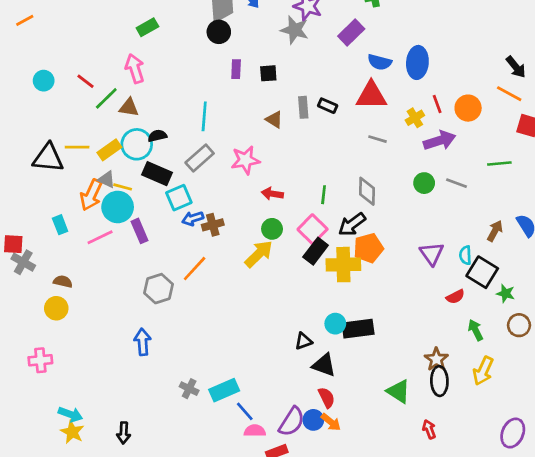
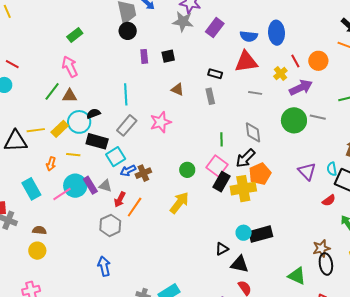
purple rectangle: (351, 32) -> (215, 28), moved
red line: (85, 81) -> (12, 64), moved
gray rectangle: (303, 107) -> (210, 96), moved
gray triangle: (107, 179) -> (105, 186), moved
green circle: (424, 183) -> (294, 120), size x1.6
red arrow: (272, 194) -> (120, 199), moved, turned -63
orange arrow: (91, 195) -> (51, 164), size x0.6
cyan circle: (118, 207) -> (75, 186), moved
cyan rectangle: (60, 225) -> (31, 189), size x1.5
yellow arrow: (259, 254) -> (179, 203), moved
brown star: (436, 359) -> (321, 248), turned 30

